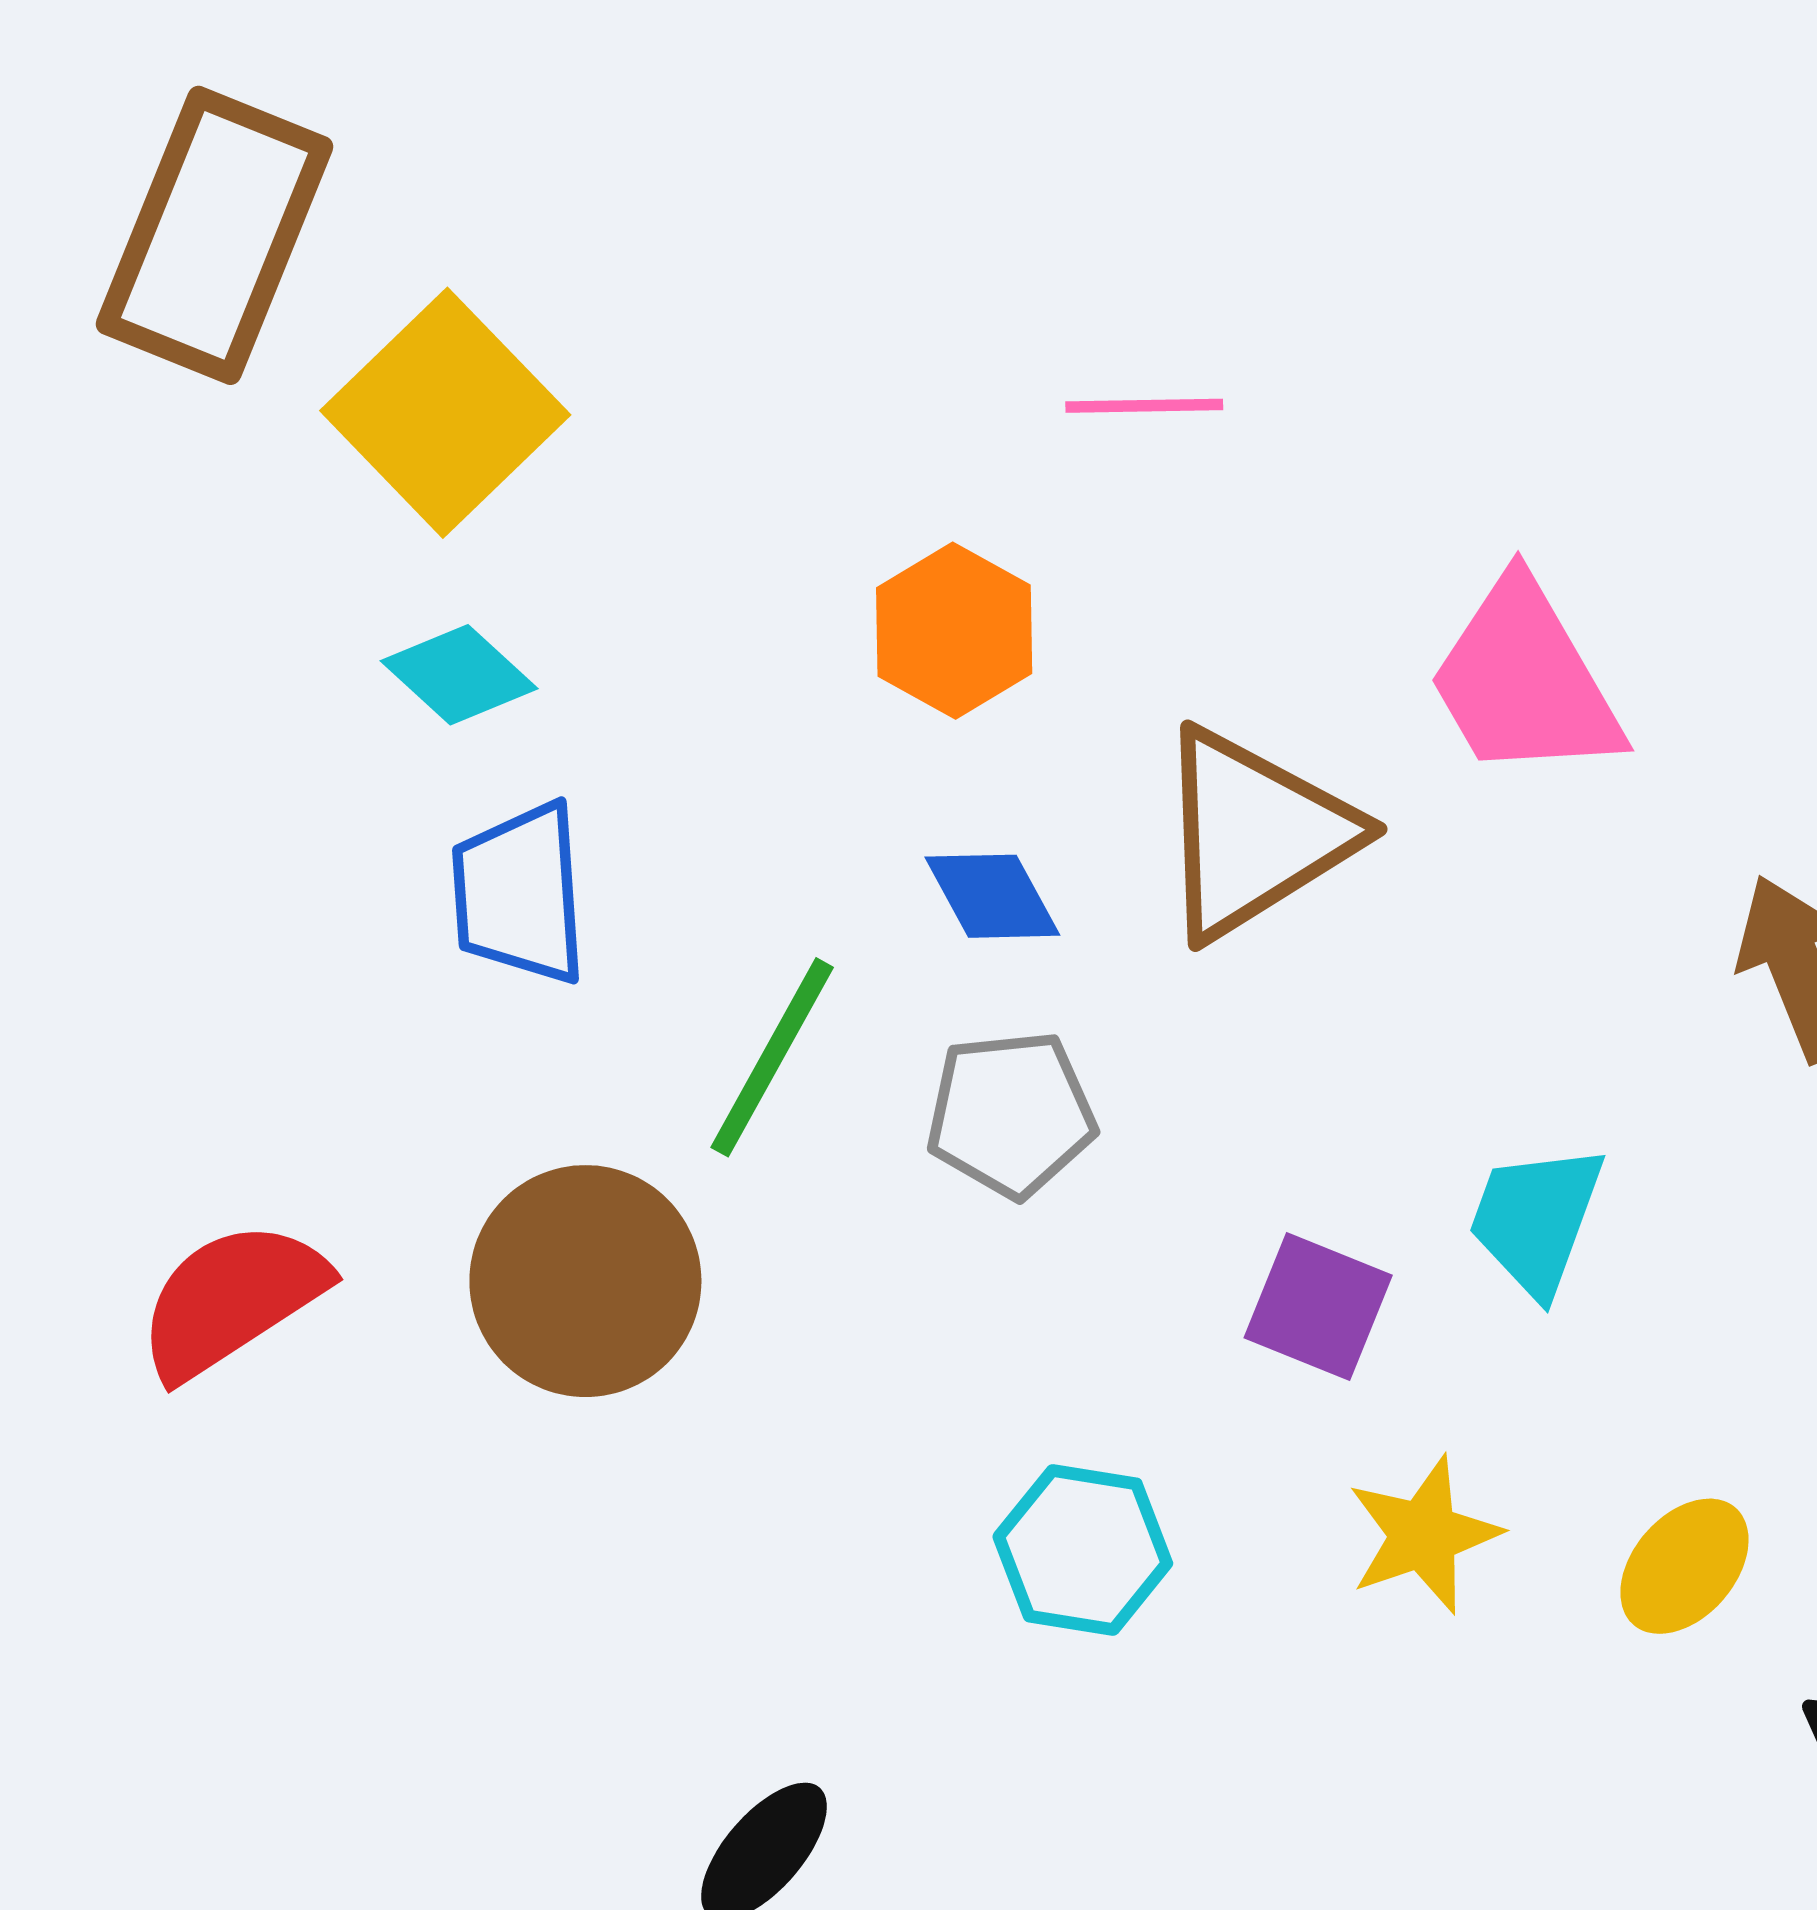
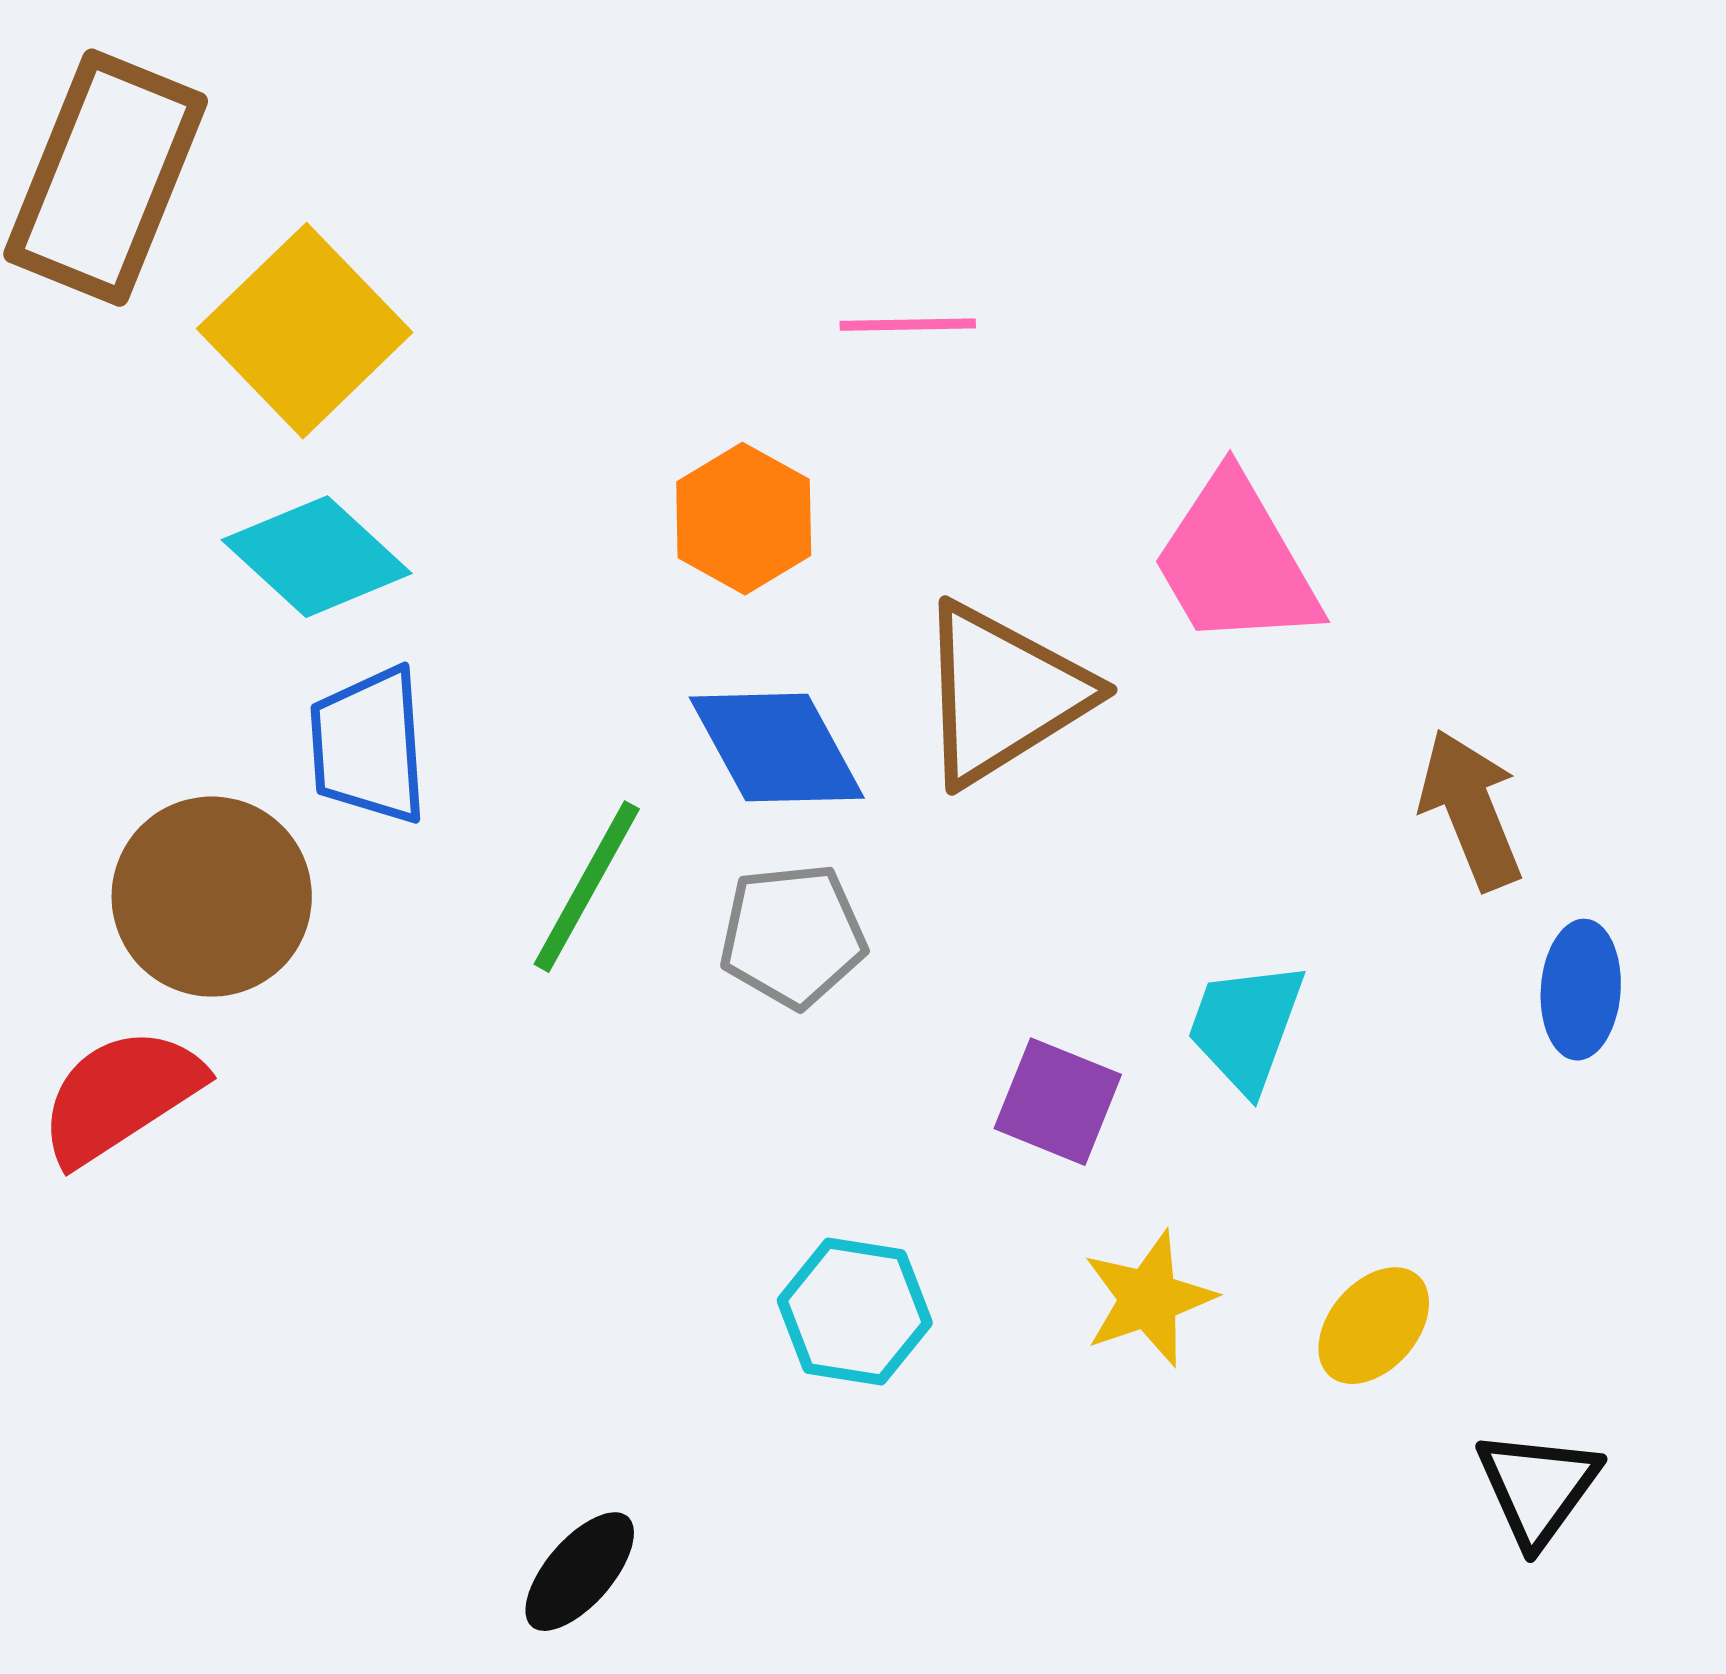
cyan diamond: (459, 675) -> (317, 557), size x1.4
blue diamond: (992, 896) -> (777, 748), size x1.5
brown circle: (585, 1281) -> (212, 897), moved

